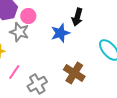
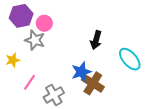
black arrow: (77, 17) -> (96, 40), moved
blue star: (60, 33) -> (81, 72), moved

